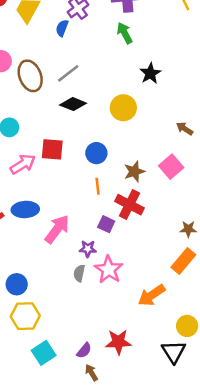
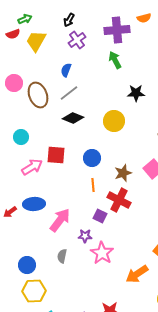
blue semicircle: (62, 28) -> (66, 70), moved
black star: (150, 73) -> (136, 93), turned 30
gray semicircle: (79, 273) -> (62, 256), moved

